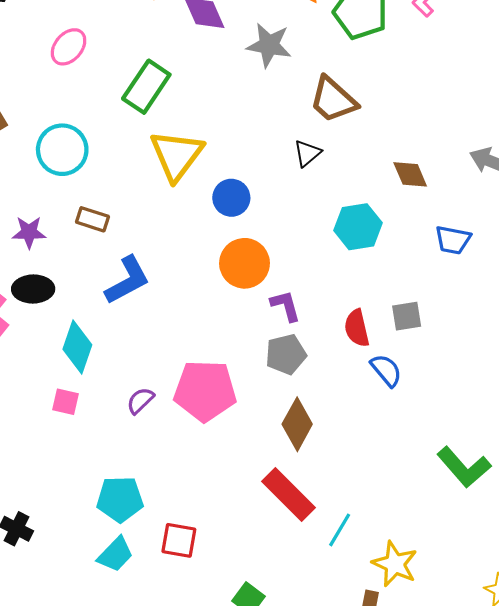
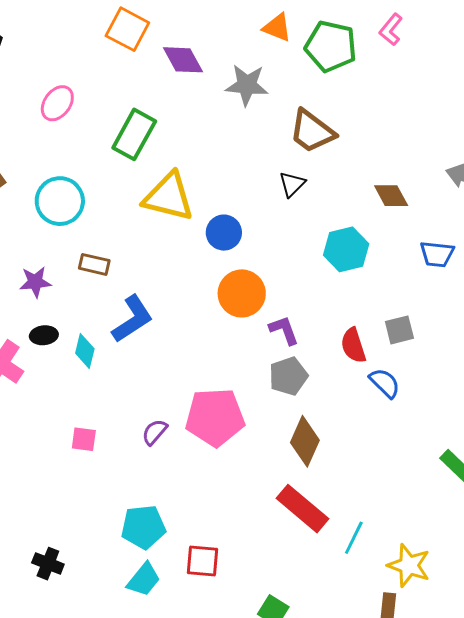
yellow triangle: (177, 155) -> (169, 197), turned -48
black ellipse: (33, 289) -> (44, 335), size x0.7
cyan diamond: (77, 347) -> (85, 351), moved, size x0.7

